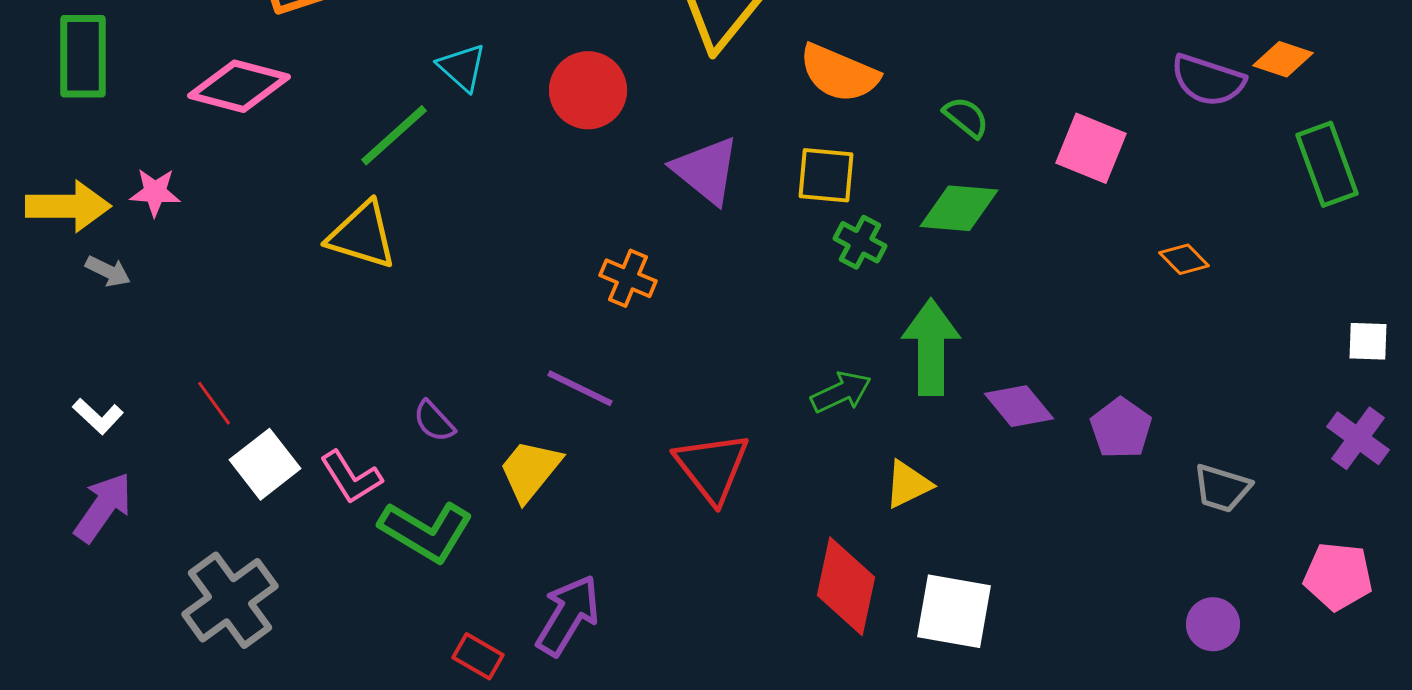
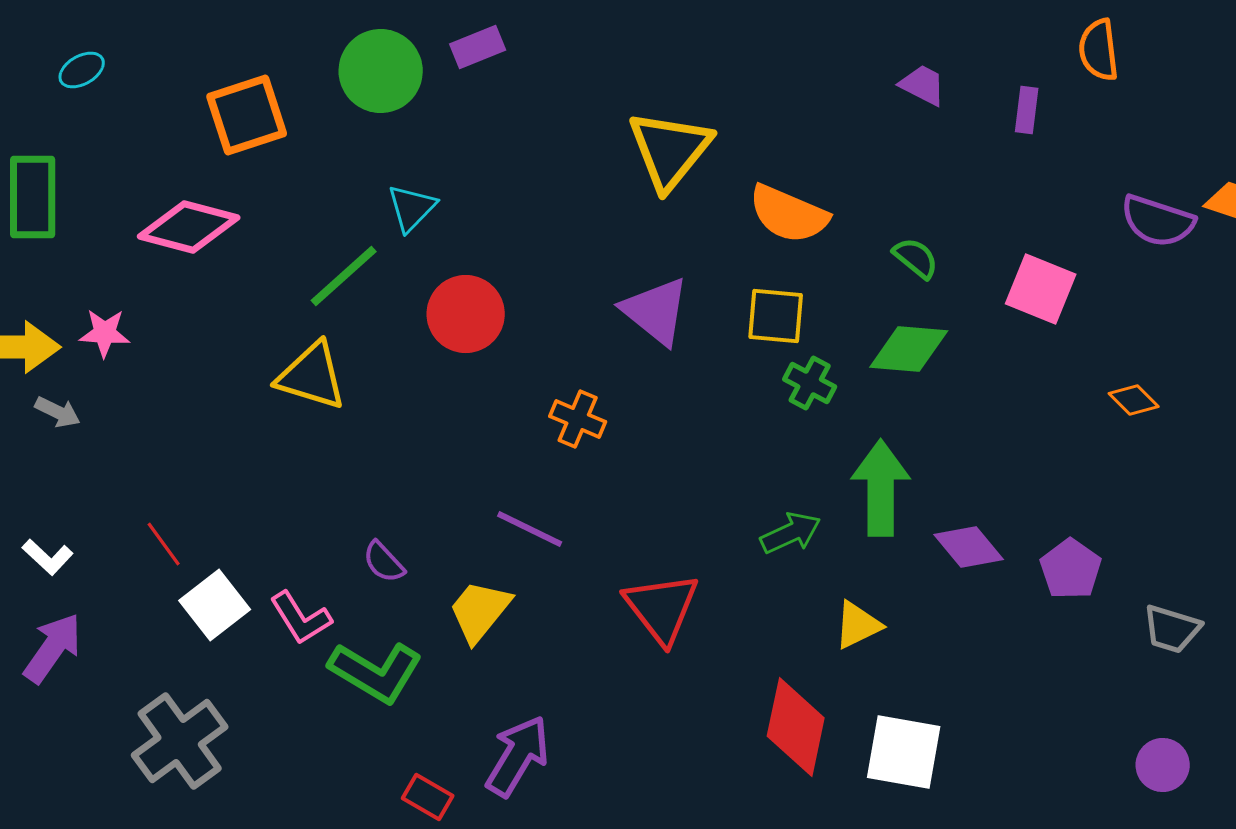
cyan triangle: (462, 67) -> (412, 208), turned 32
red circle: (588, 90) -> (466, 314), moved

